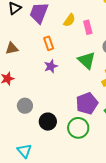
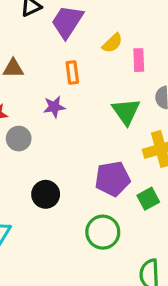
purple star: (51, 66) -> (54, 107), moved
gray circle: (25, 106) -> (19, 139), moved
green circle: (78, 128) -> (103, 232), moved

